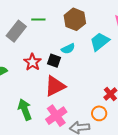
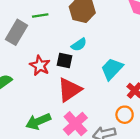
cyan trapezoid: (100, 42) -> (112, 69), moved
green arrow: (25, 110) -> (38, 121), turned -85

